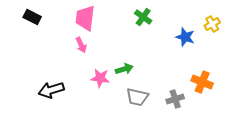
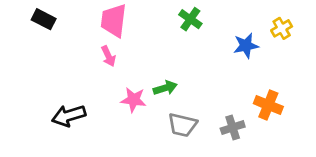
blue star: (185, 37) -> (246, 46), turned -30

